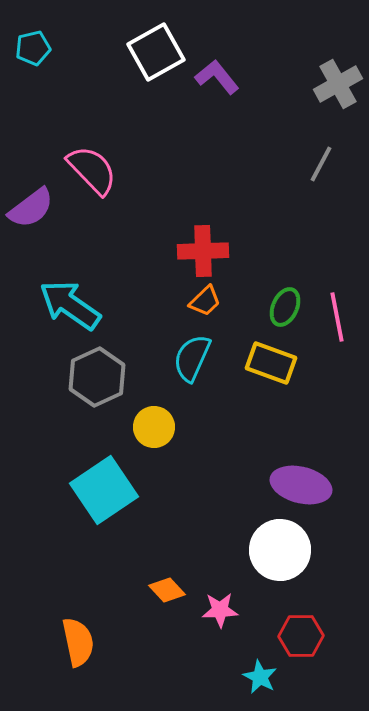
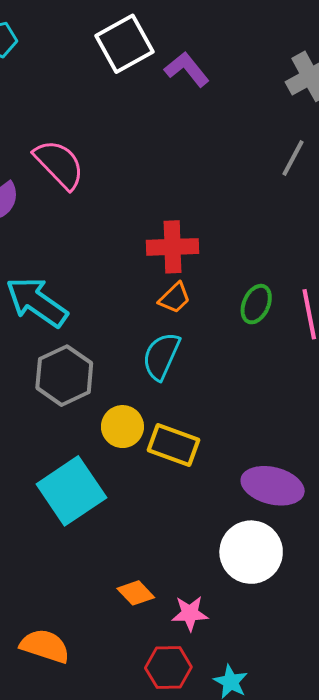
yellow rectangle: (271, 363) -> (174, 445), moved
red hexagon: (301, 636) -> (168, 667), moved
orange semicircle: (78, 642) -> (45, 646), turned -60

